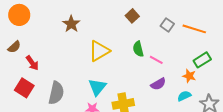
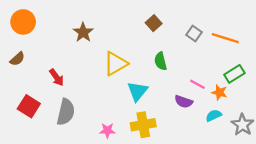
pink line: (156, 60) -> (197, 84), moved
red arrow: (32, 63) -> (57, 77), moved
purple semicircle: (158, 84) -> (184, 102), turned 49
cyan triangle: (97, 87) -> (137, 91), moved

